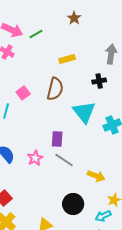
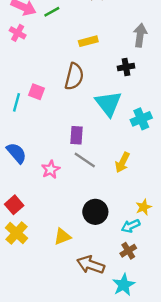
pink square: (23, 93) -> (36, 92), moved, turned -32
pink star: (35, 158) -> (51, 169), moved
yellow arrow: (96, 176) -> (122, 162), moved, turned 96

